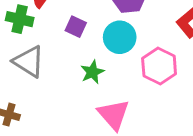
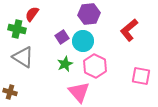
purple square: (76, 27) -> (62, 37), moved, turned 32
pink hexagon: (159, 66) -> (95, 66), moved

